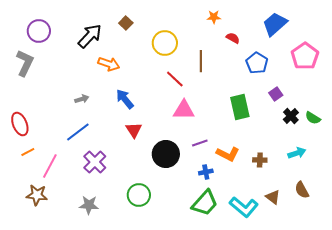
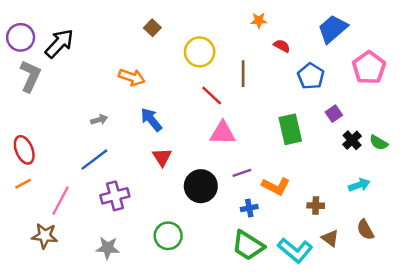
purple circle: (39, 31) -> (21, 37), moved
black arrow: (90, 36) -> (59, 43), moved
orange line: (28, 152) -> (23, 184), moved
brown cross: (260, 160) -> (316, 206), moved
purple cross: (95, 162) -> (115, 196), turned 30
green trapezoid: (205, 203) -> (248, 245), turned 80

